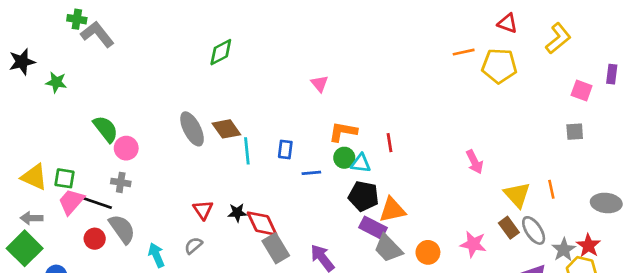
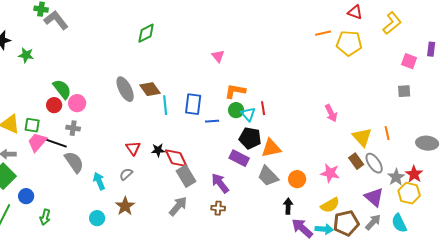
red line: (390, 143) -> (263, 108), moved
blue rectangle: (285, 150) -> (193, 104), size x1.5
cyan triangle: (361, 163) -> (248, 114), turned 42
purple rectangle: (373, 228) -> (239, 158), moved
red circle: (95, 239) -> (54, 105), moved

